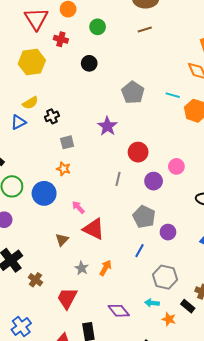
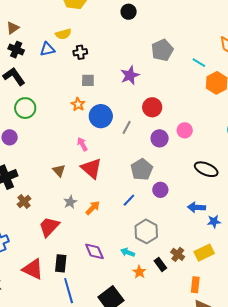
blue circle: (44, 193) -> (101, 116), moved
brown triangle: (62, 240) -> (59, 171), turned -40

